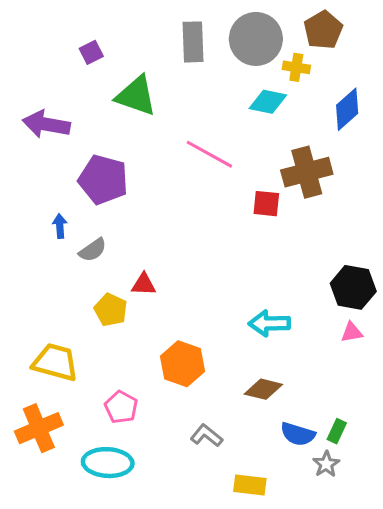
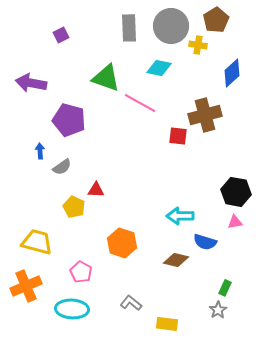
green triangle: (136, 96) -> (106, 78), moved
cyan diamond: (268, 102) -> (159, 68), moved
blue semicircle: (298, 434) -> (205, 242), moved
gray L-shape: (206, 436) -> (131, 303), moved

